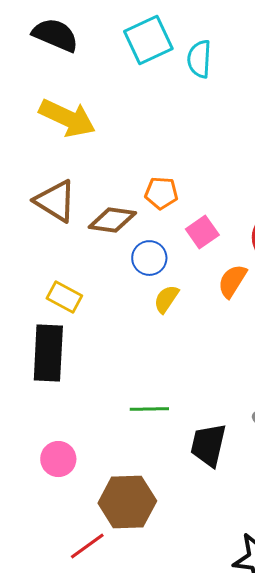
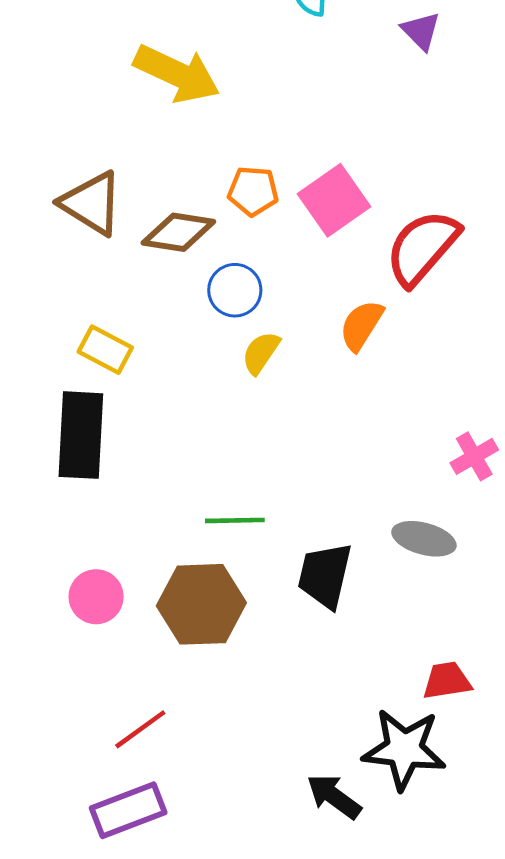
yellow arrow: (67, 118) -> (177, 74), moved
pink square: (202, 232) -> (334, 200), moved, size x1.4
brown hexagon: (127, 502) -> (201, 604), moved

